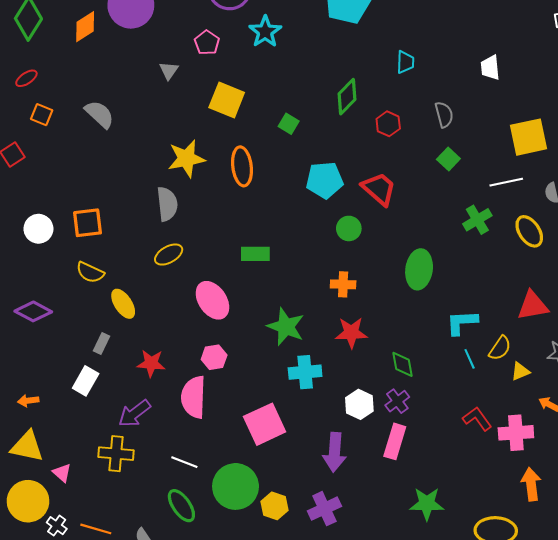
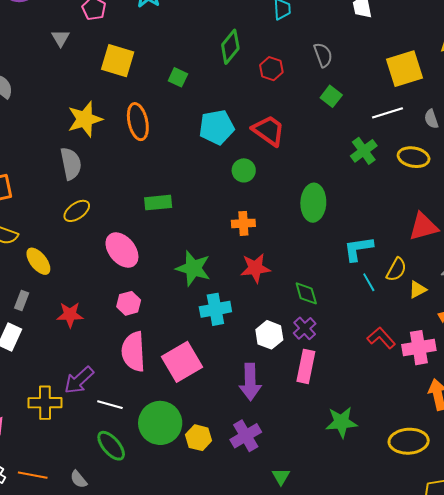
yellow ellipse: (529, 231) -> (414, 157), turned -40
pink semicircle: (194, 397) -> (133, 352), moved
purple arrow: (134, 413) -> (79, 380), moved

